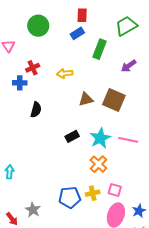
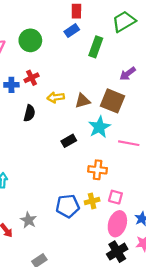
green circle: (38, 26) -> (30, 40), moved
purple arrow: (129, 66) -> (128, 74), moved
red cross: (33, 68) -> (32, 78), moved
yellow arrow: (65, 73) -> (56, 97), moved
cyan star: (100, 138) -> (99, 127), moved
orange cross: (98, 164) -> (98, 170), turned -36

